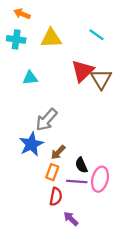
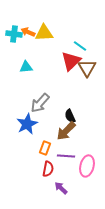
orange arrow: (22, 14) -> (28, 32), moved
cyan line: (97, 35) -> (80, 46), moved
brown arrow: (58, 152) -> (66, 131), moved, size x1.5
black semicircle: (81, 165) -> (70, 116), moved
pink ellipse: (100, 179) -> (87, 166), moved

